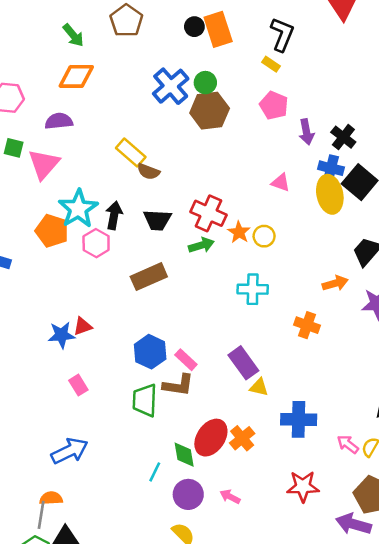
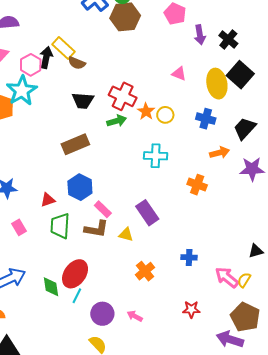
blue cross: (331, 168) -> (206, 119), moved
black arrow: (114, 215) -> (46, 57), moved
pink hexagon: (96, 243) -> (31, 65), moved
red triangle: (83, 326) -> (48, 200), moved
blue hexagon: (150, 352) -> (80, 187), moved
yellow triangle: (259, 387) -> (126, 235), moved
green trapezoid: (145, 400) -> (60, 226), moved
blue cross: (299, 419) -> (189, 257), size x0.6
red ellipse: (211, 438) -> (75, 274), moved
pink arrow: (348, 444) -> (227, 277), size x1.4
green diamond: (184, 455) -> (51, 287), moved
red star: (303, 486) -> (191, 309), size x0.7

